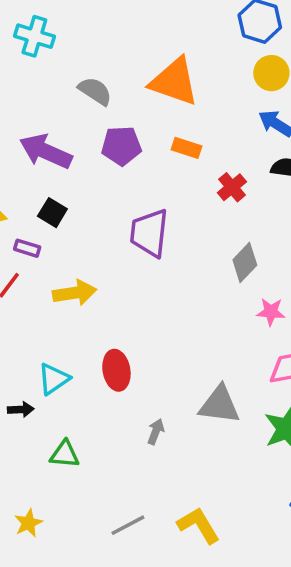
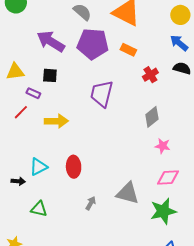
purple pentagon: (121, 146) -> (93, 44), size x1.4
black square: (52, 213) -> (50, 75), turned -35

